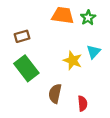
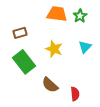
yellow star: (73, 61) -> (54, 49), moved
brown semicircle: (55, 94) -> (50, 85), turned -60

